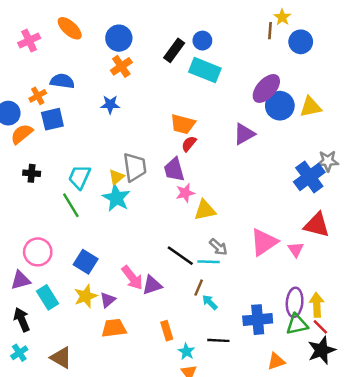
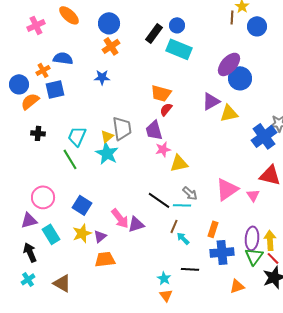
yellow triangle: (311, 107) -> (229, 113), moved
green triangle: (297, 324) -> (254, 256), turned -42
orange rectangle: (167, 331) -> (213, 229), moved, turned 35

